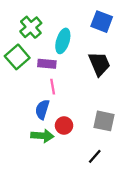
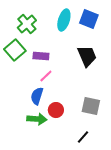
cyan ellipse: (63, 41) -> (64, 20), moved
pink line: (53, 87) -> (46, 76), turned 56

